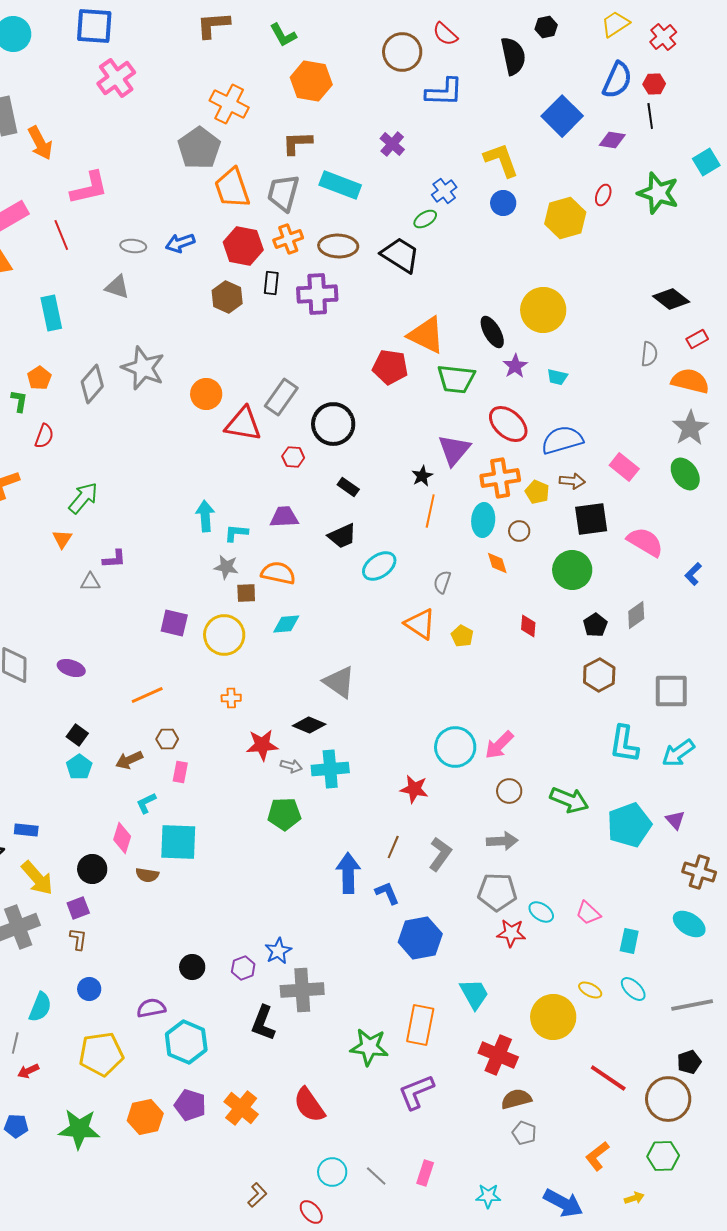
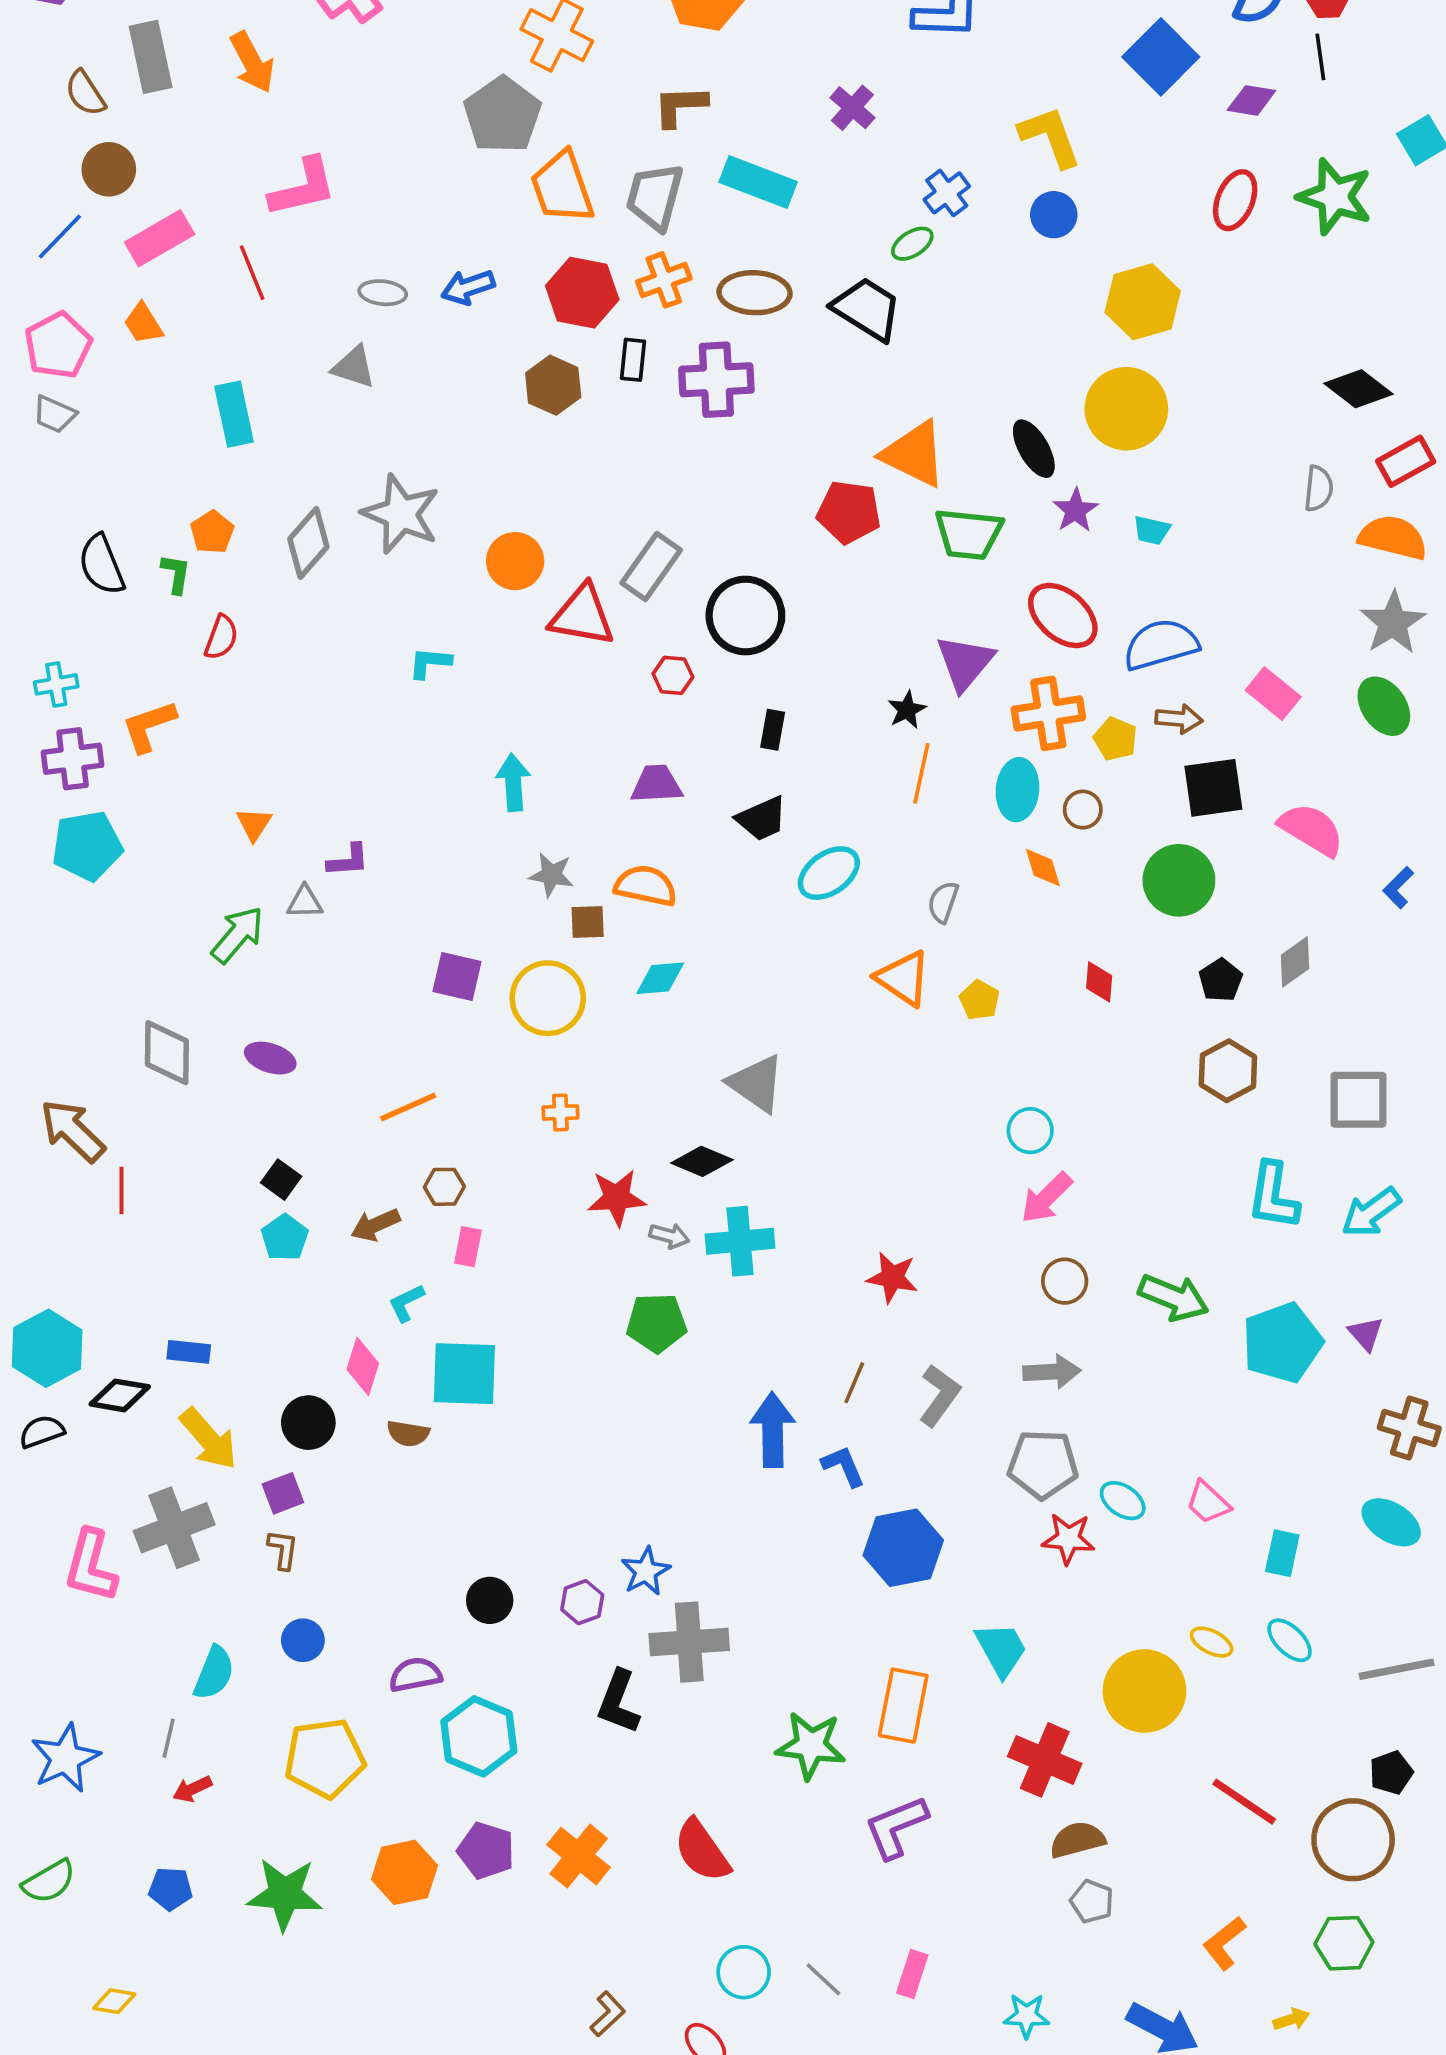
orange arrow: (40, 143) -> (252, 62), moved
red ellipse: (603, 195) -> (1235, 200), size x1.5
yellow hexagon: (565, 218) -> (1143, 302), moved
red rectangle: (697, 339) -> (1406, 461), size x1.4
black rectangle: (348, 487) -> (773, 730), turned 65
green arrow: (83, 498) -> (238, 935), moved
cyan L-shape: (236, 533) -> (430, 663), moved
cyan circle: (455, 747) -> (1030, 1131), moved, size x0.6

